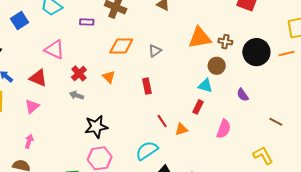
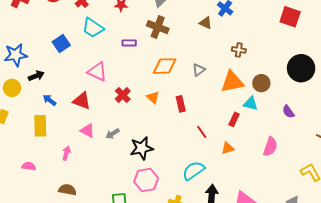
orange triangle: (200, 38) -> (232, 82), moved
brown cross: (225, 42) -> (239, 50), moved
red rectangle: (147, 86) -> (181, 104), moved
gray arrow: (77, 95) -> (112, 134), moved, turned -48
pink triangle: (32, 106) -> (87, 131), moved, turned -49
red rectangle: (198, 107) -> (234, 119), moved
red line: (162, 121) -> (202, 132), moved
pink arrow: (29, 141) -> (66, 153), moved

